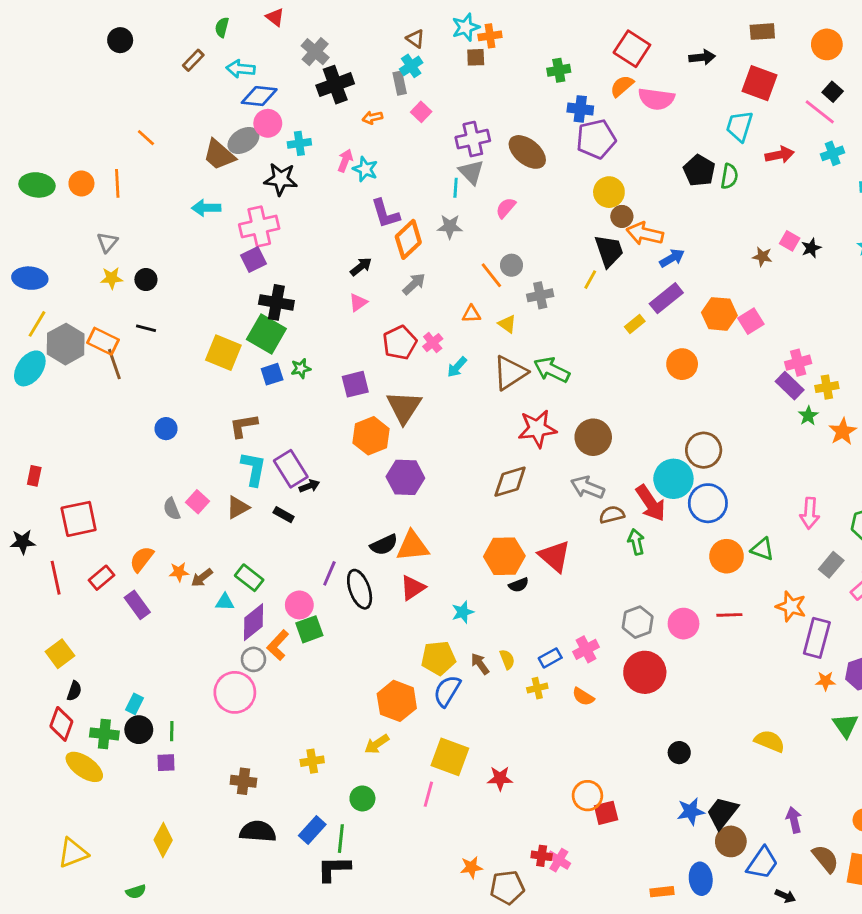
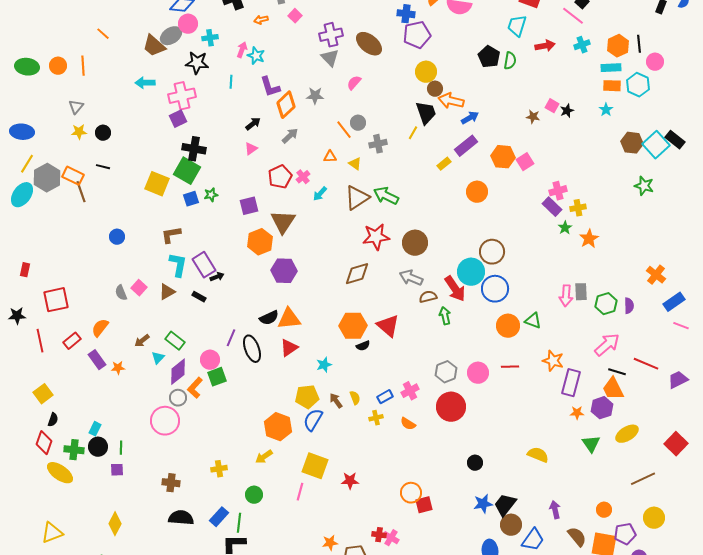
cyan line: (456, 188) -> (231, 82), moved
gray rectangle: (831, 565) -> (581, 292), moved, turned -42
orange star: (179, 572) -> (118, 368), moved
cyan triangle: (225, 602) -> (158, 358), turned -48

